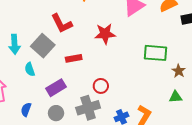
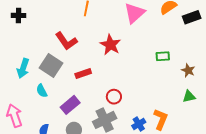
red star: (105, 34) -> (110, 45), turned -30
cyan arrow: (15, 44) -> (23, 68), turned 30
green rectangle: (155, 53) -> (163, 56), size x0.6

